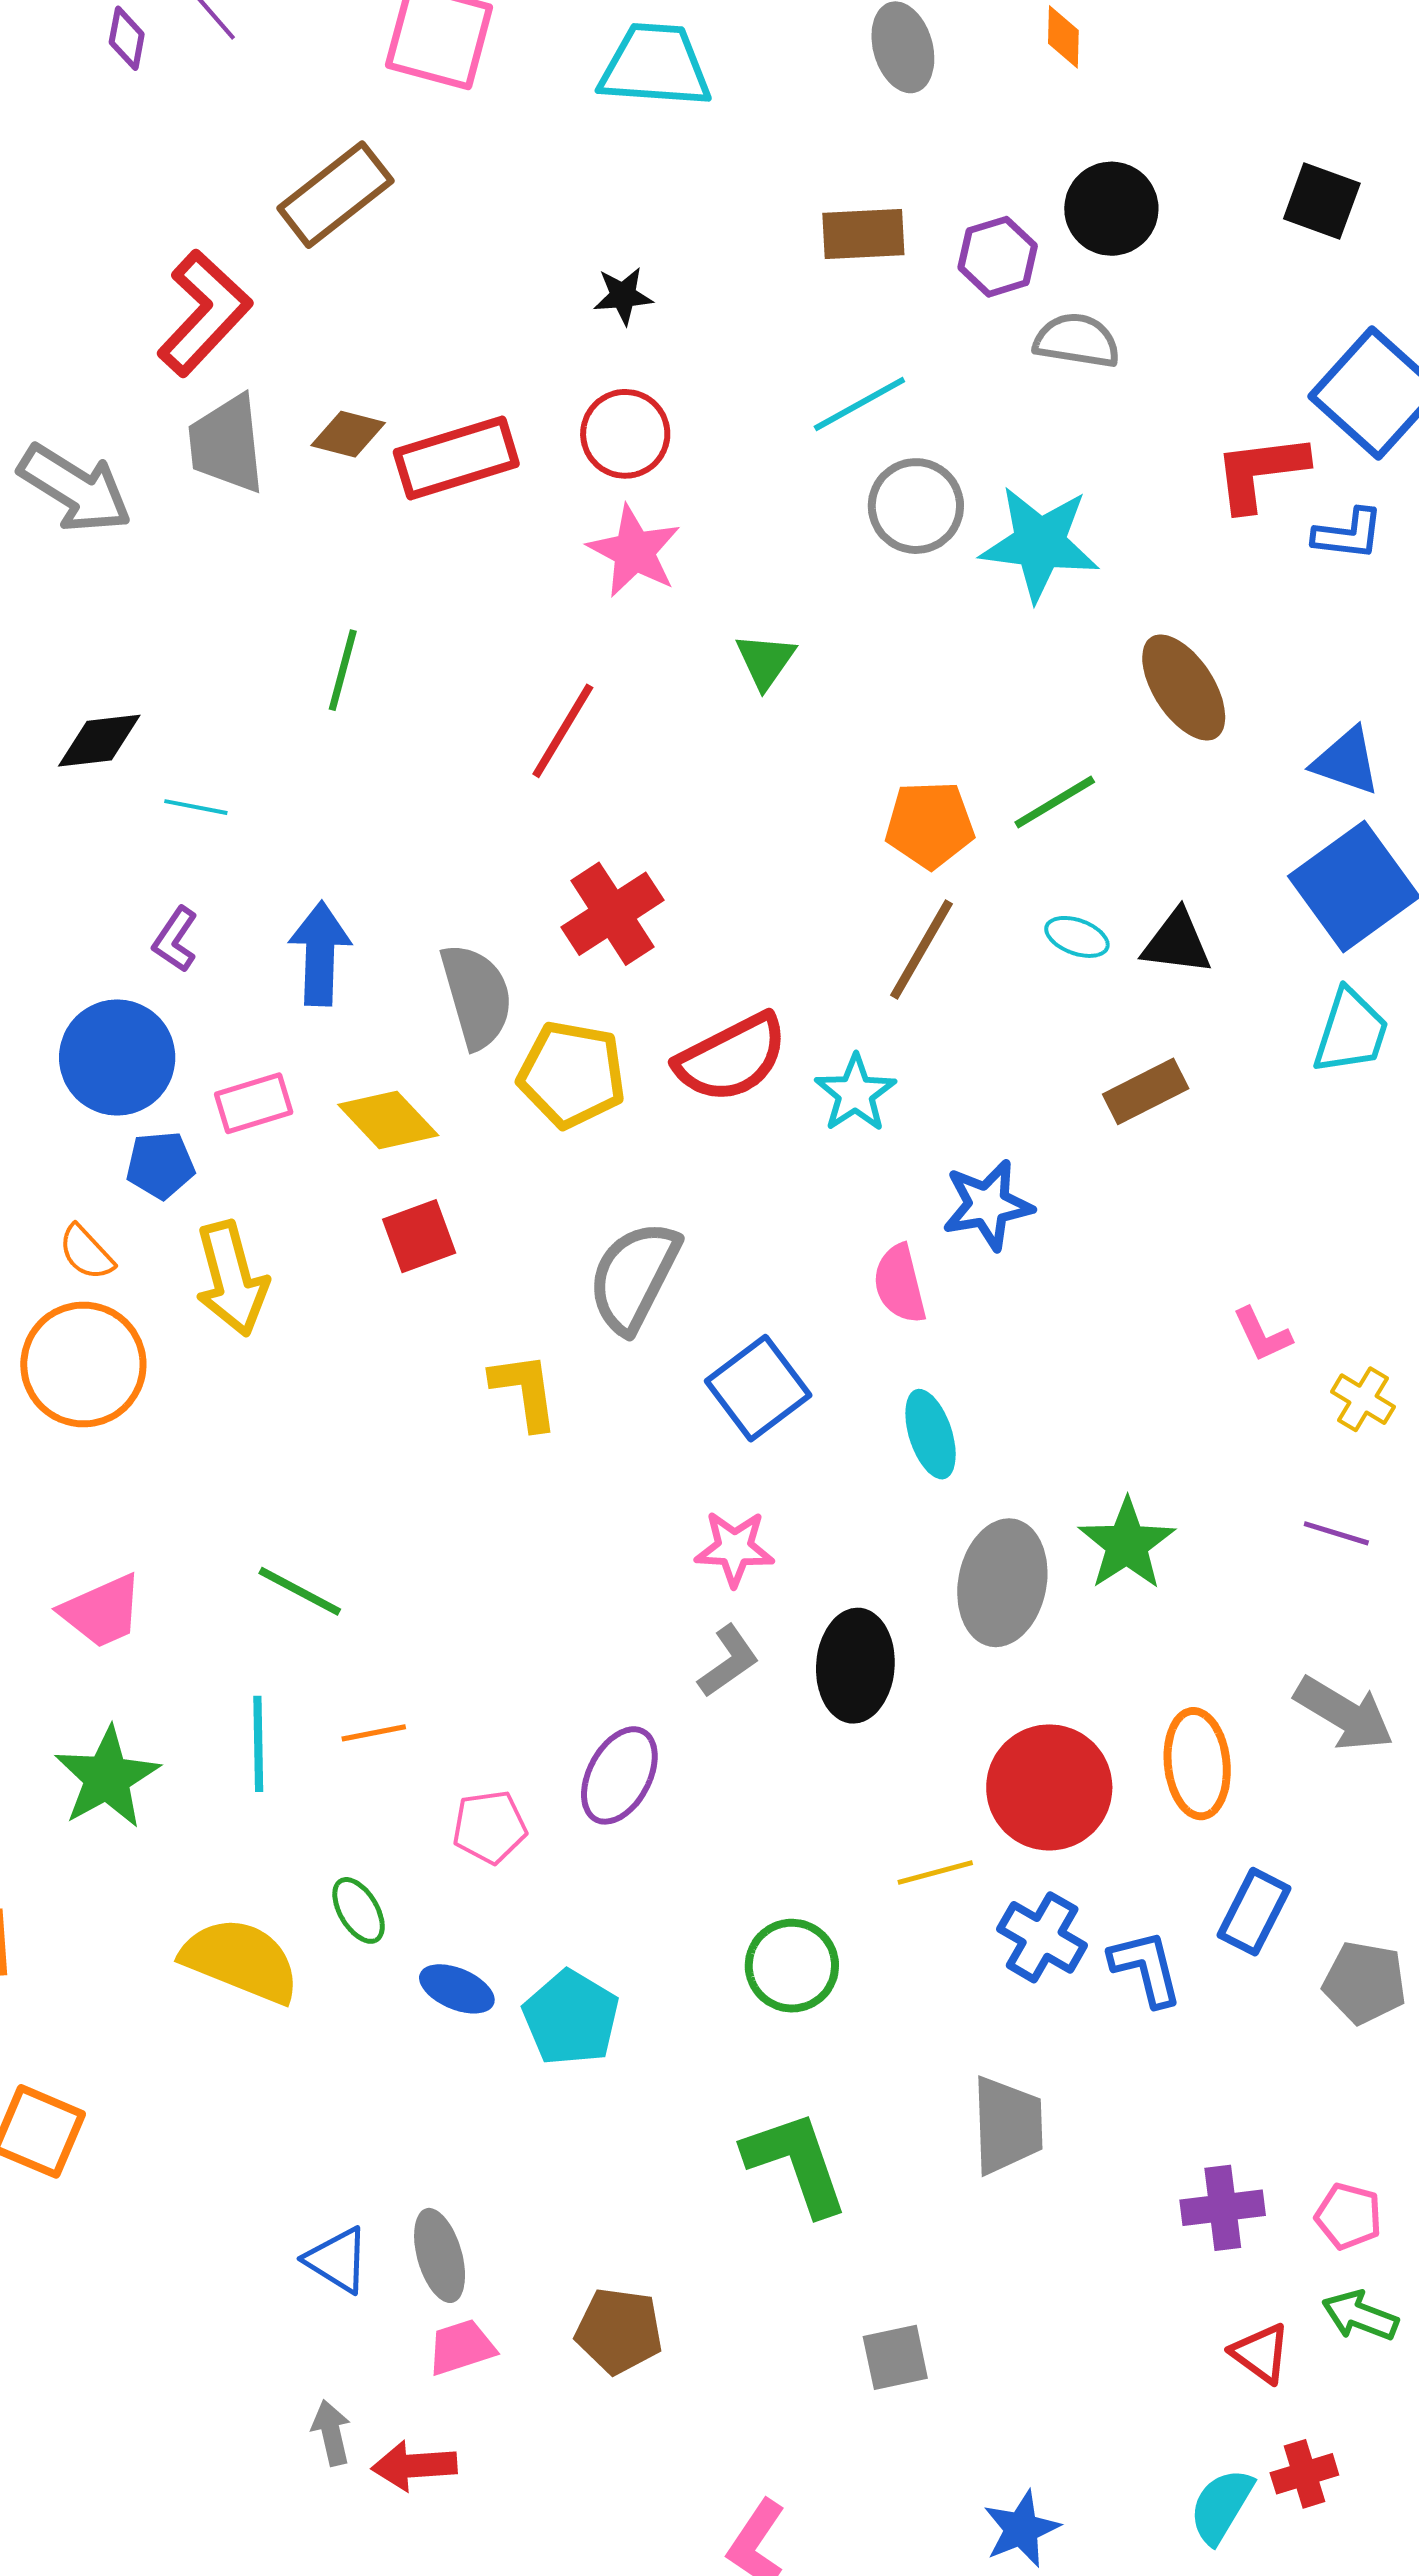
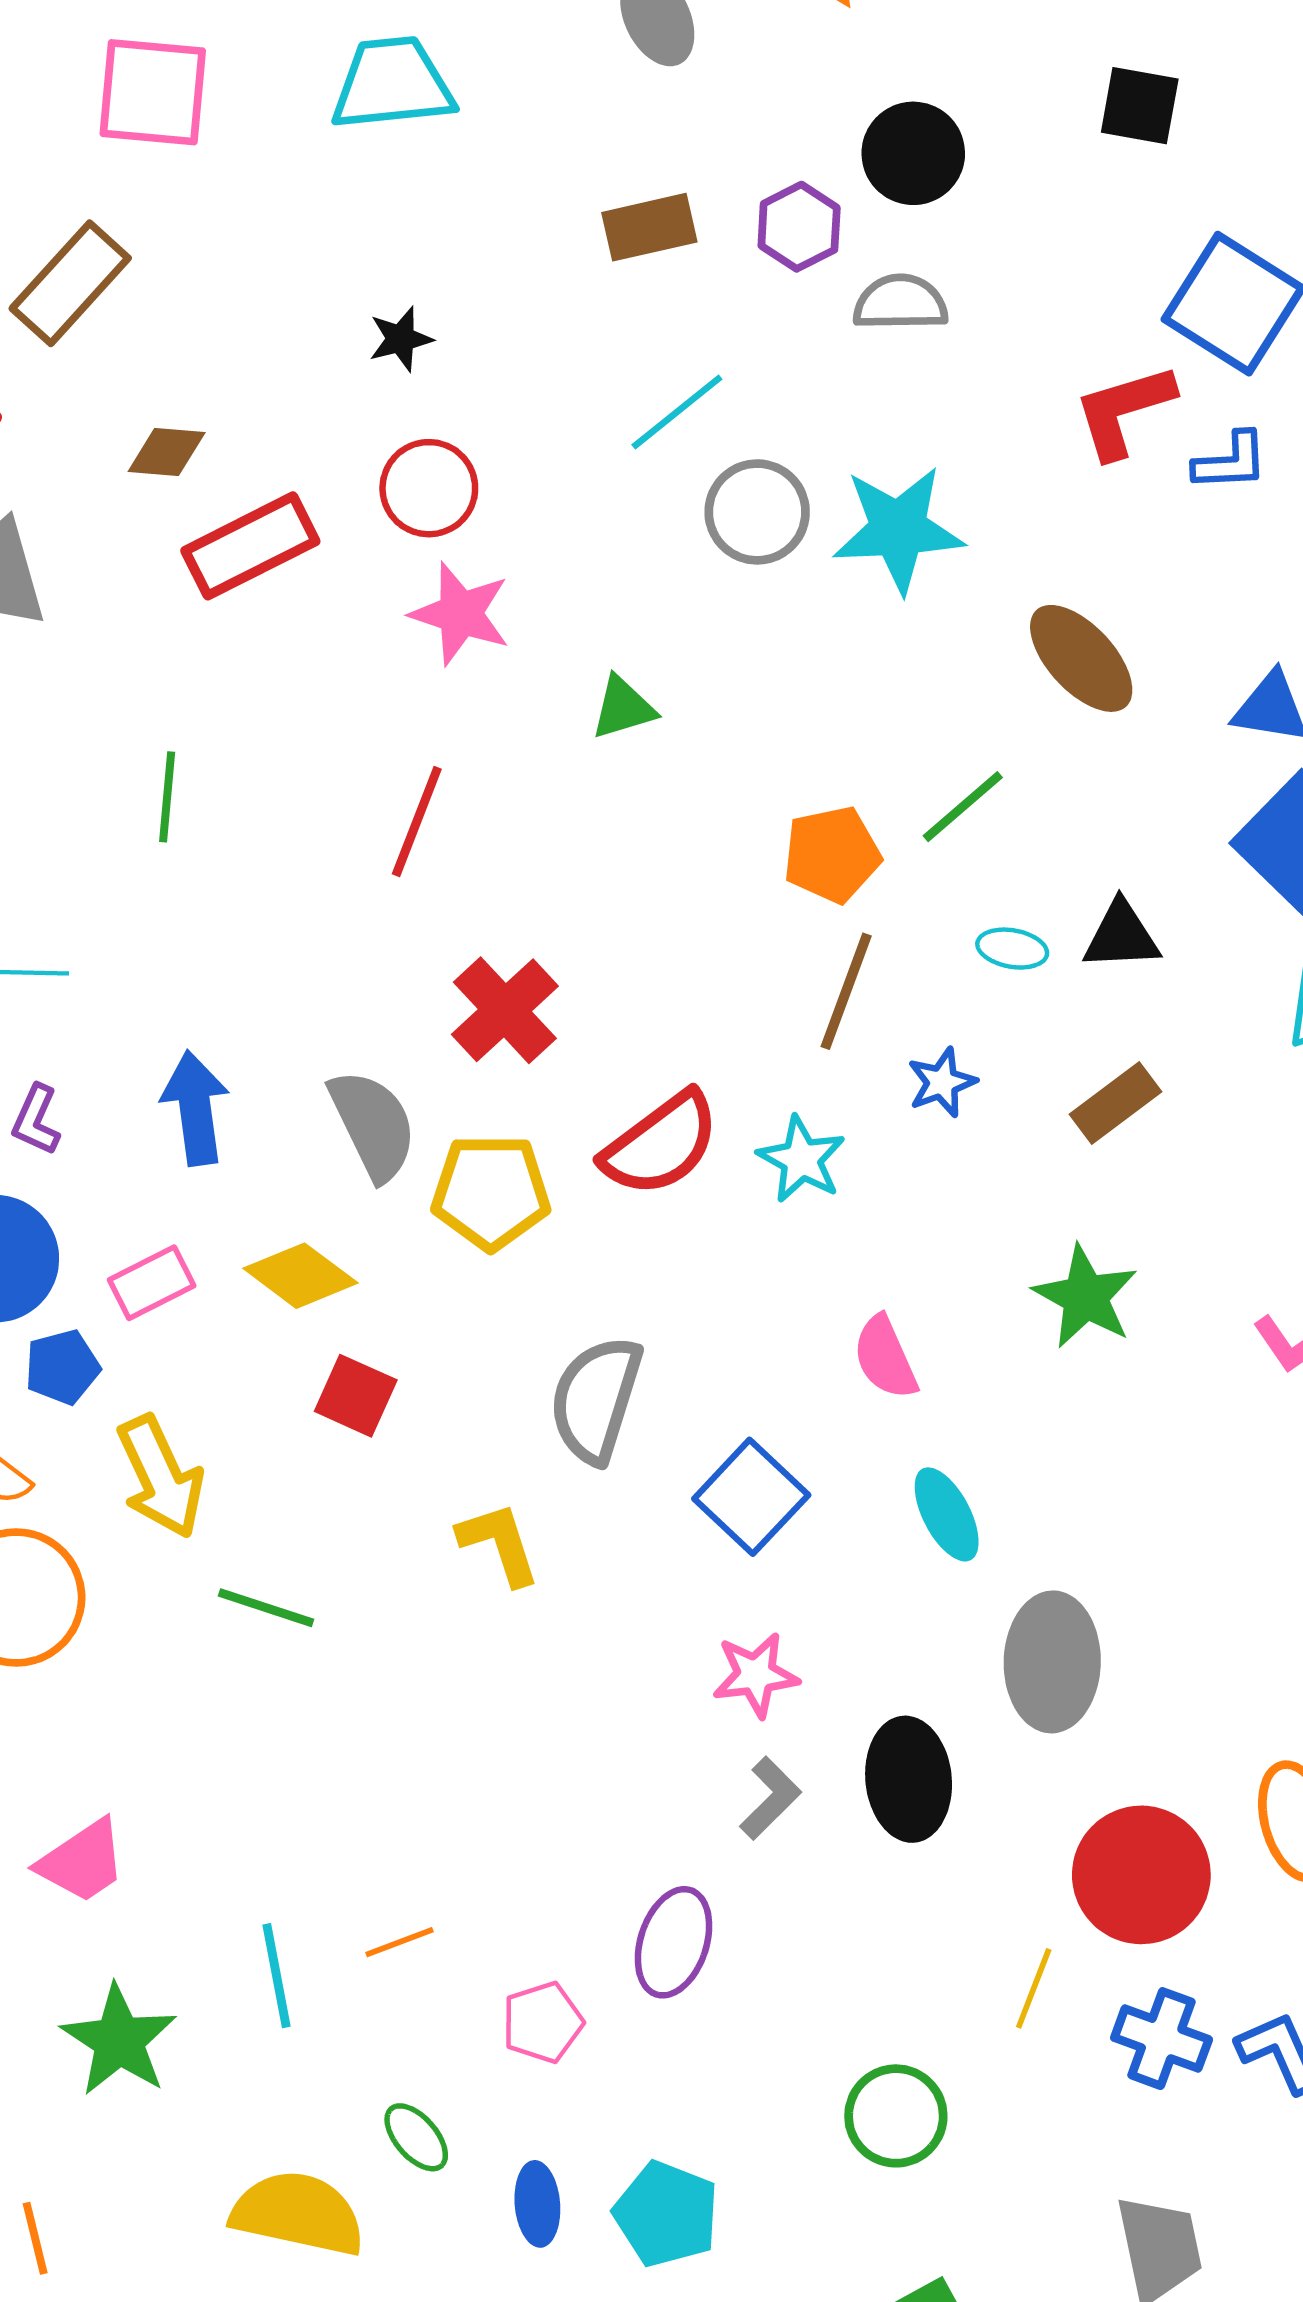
brown diamond: (348, 434) -> (167, 452), moved
green triangle: (765, 661) -> (623, 708), turned 48
blue star: (988, 1205) -> (942, 1082), moved, size x0.7
red square: (419, 1236) -> (356, 1396), turned -36
green star: (1127, 1544) -> (1085, 1297), moved
green line: (300, 1591) -> (266, 1608), moved
yellow line: (935, 1873) -> (1034, 1988), turned -44
blue ellipse: (457, 1989) -> (537, 2204), turned 72

